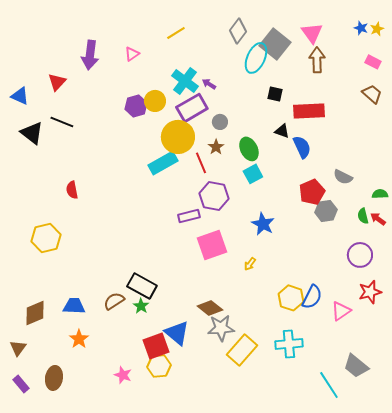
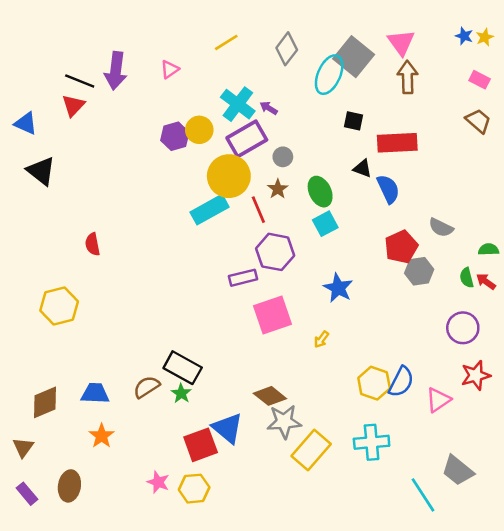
gray diamond: (238, 31) -> (287, 49), moved
black line: (62, 122) -> (80, 81), moved
yellow hexagon: (159, 366) -> (194, 489), moved

